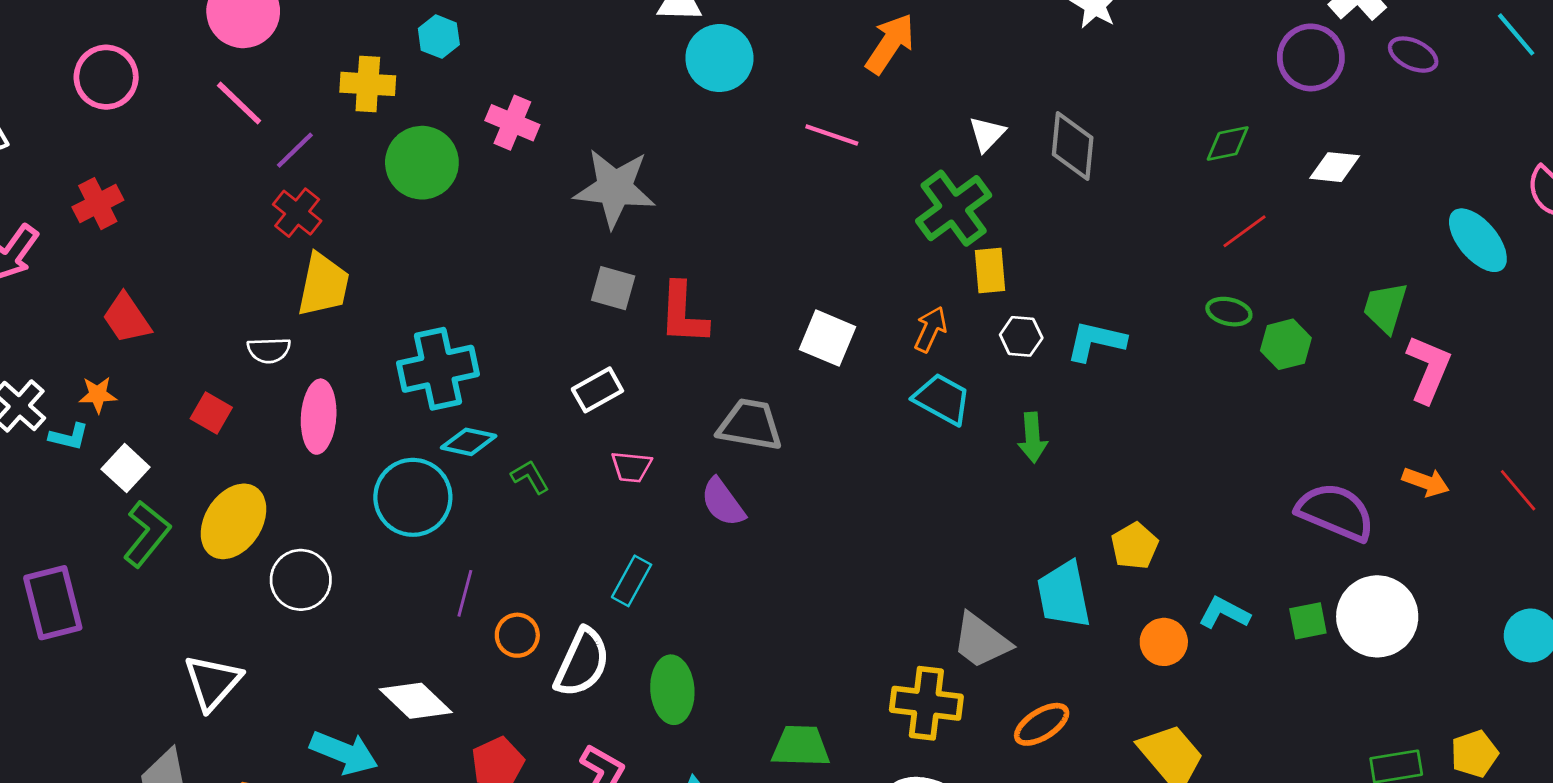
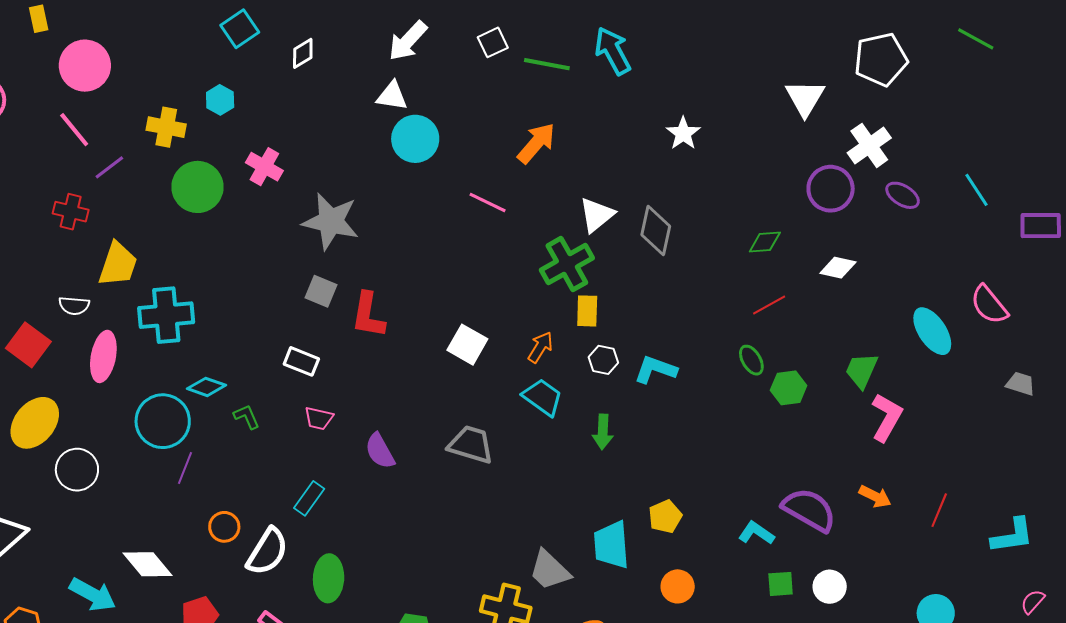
white triangle: (987, 134) -> (597, 215), size x1.4
red cross: (297, 213) -> (71, 212), moved, turned -32
green ellipse: (1229, 312) -> (751, 360), turned 40
cyan cross: (438, 369) -> (166, 315), moved
white rectangle: (597, 390) -> (301, 361), turned 44
red square: (211, 413) -> (28, 345), size x1.5
gray trapezoid: (750, 425) -> (471, 445), moved
red line: (1518, 490) -> (939, 510), turned 56
purple line: (465, 593) -> (185, 468), moved
cyan L-shape: (1224, 613) -> (756, 533), moved
white circle: (1377, 616) -> (830, 587), size x0.6

